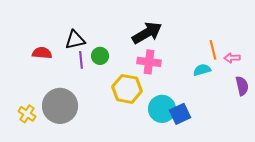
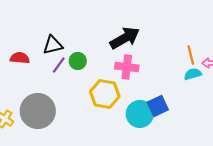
purple line: (81, 60) -> (59, 65), turned 42
cyan semicircle: (202, 70) -> (193, 74), moved
blue square: (180, 114) -> (158, 106), moved

